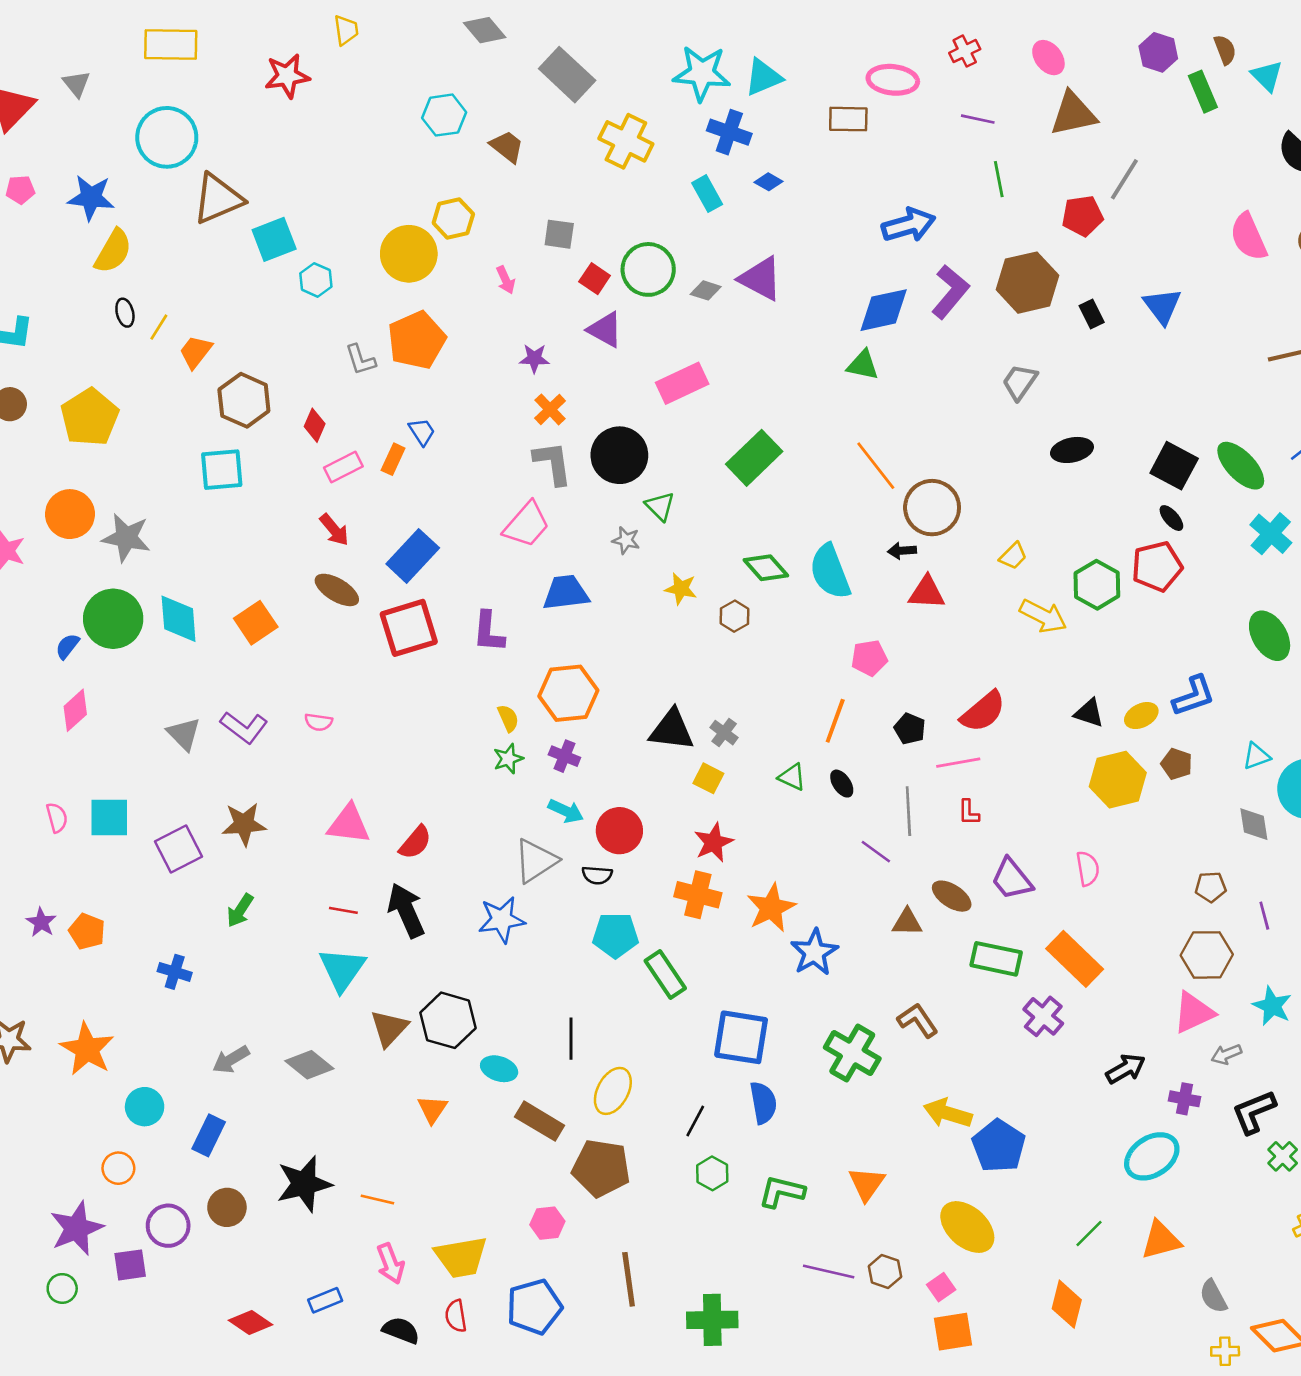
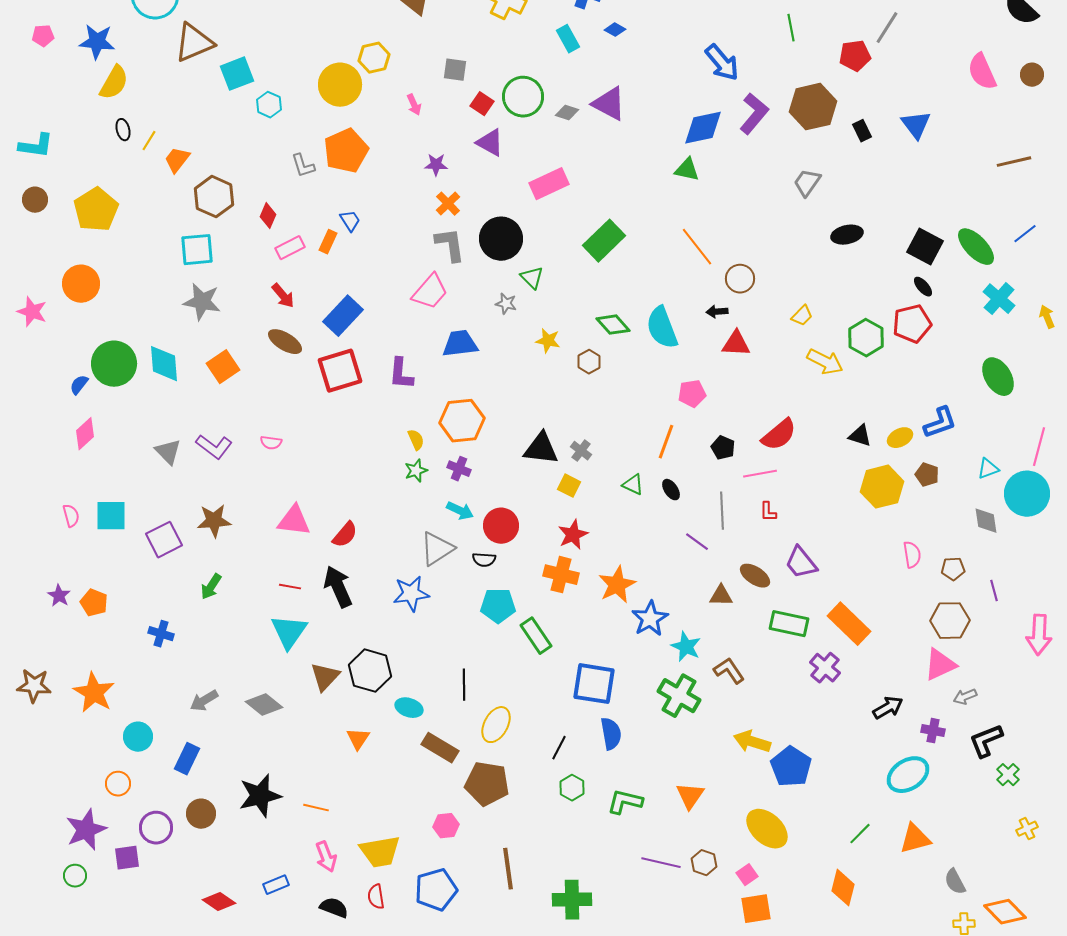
blue arrow: (908, 225) -> (722, 63), turned 66
brown circle: (932, 508) -> (740, 279), size x0.7
gray star: (126, 538) -> (202, 302), moved
pink semicircle: (1088, 869) -> (912, 555), moved
cyan star: (1272, 1006) -> (686, 647), moved

